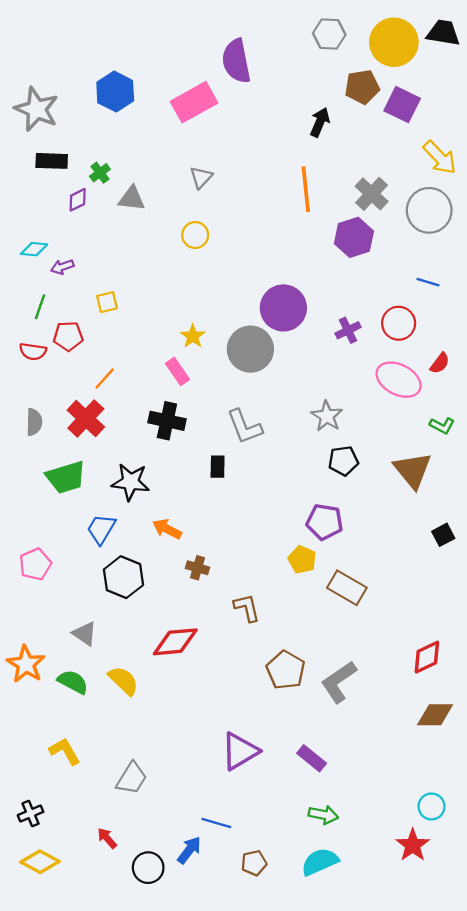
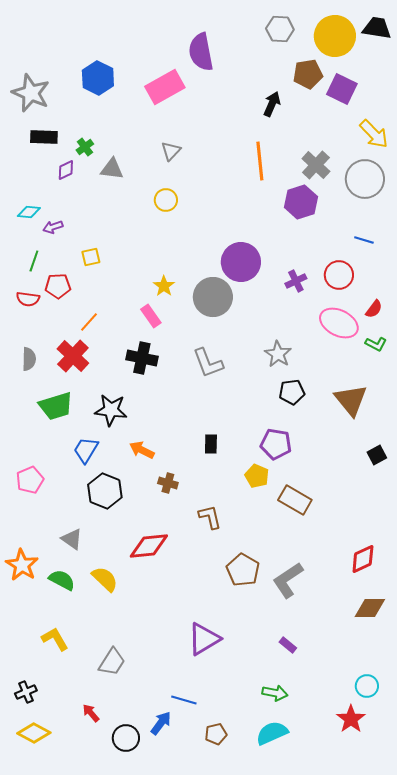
green L-shape: (442, 426) -> (376, 344), moved
black rectangle: (218, 467) -> (211, 444), moved
purple rectangle: (312, 758) -> (288, 645), moved, size x0.7

